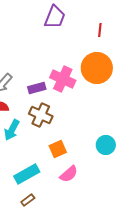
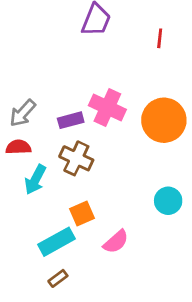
orange circle: (97, 68) -> (164, 120), moved
orange square: (58, 149) -> (82, 213), moved

